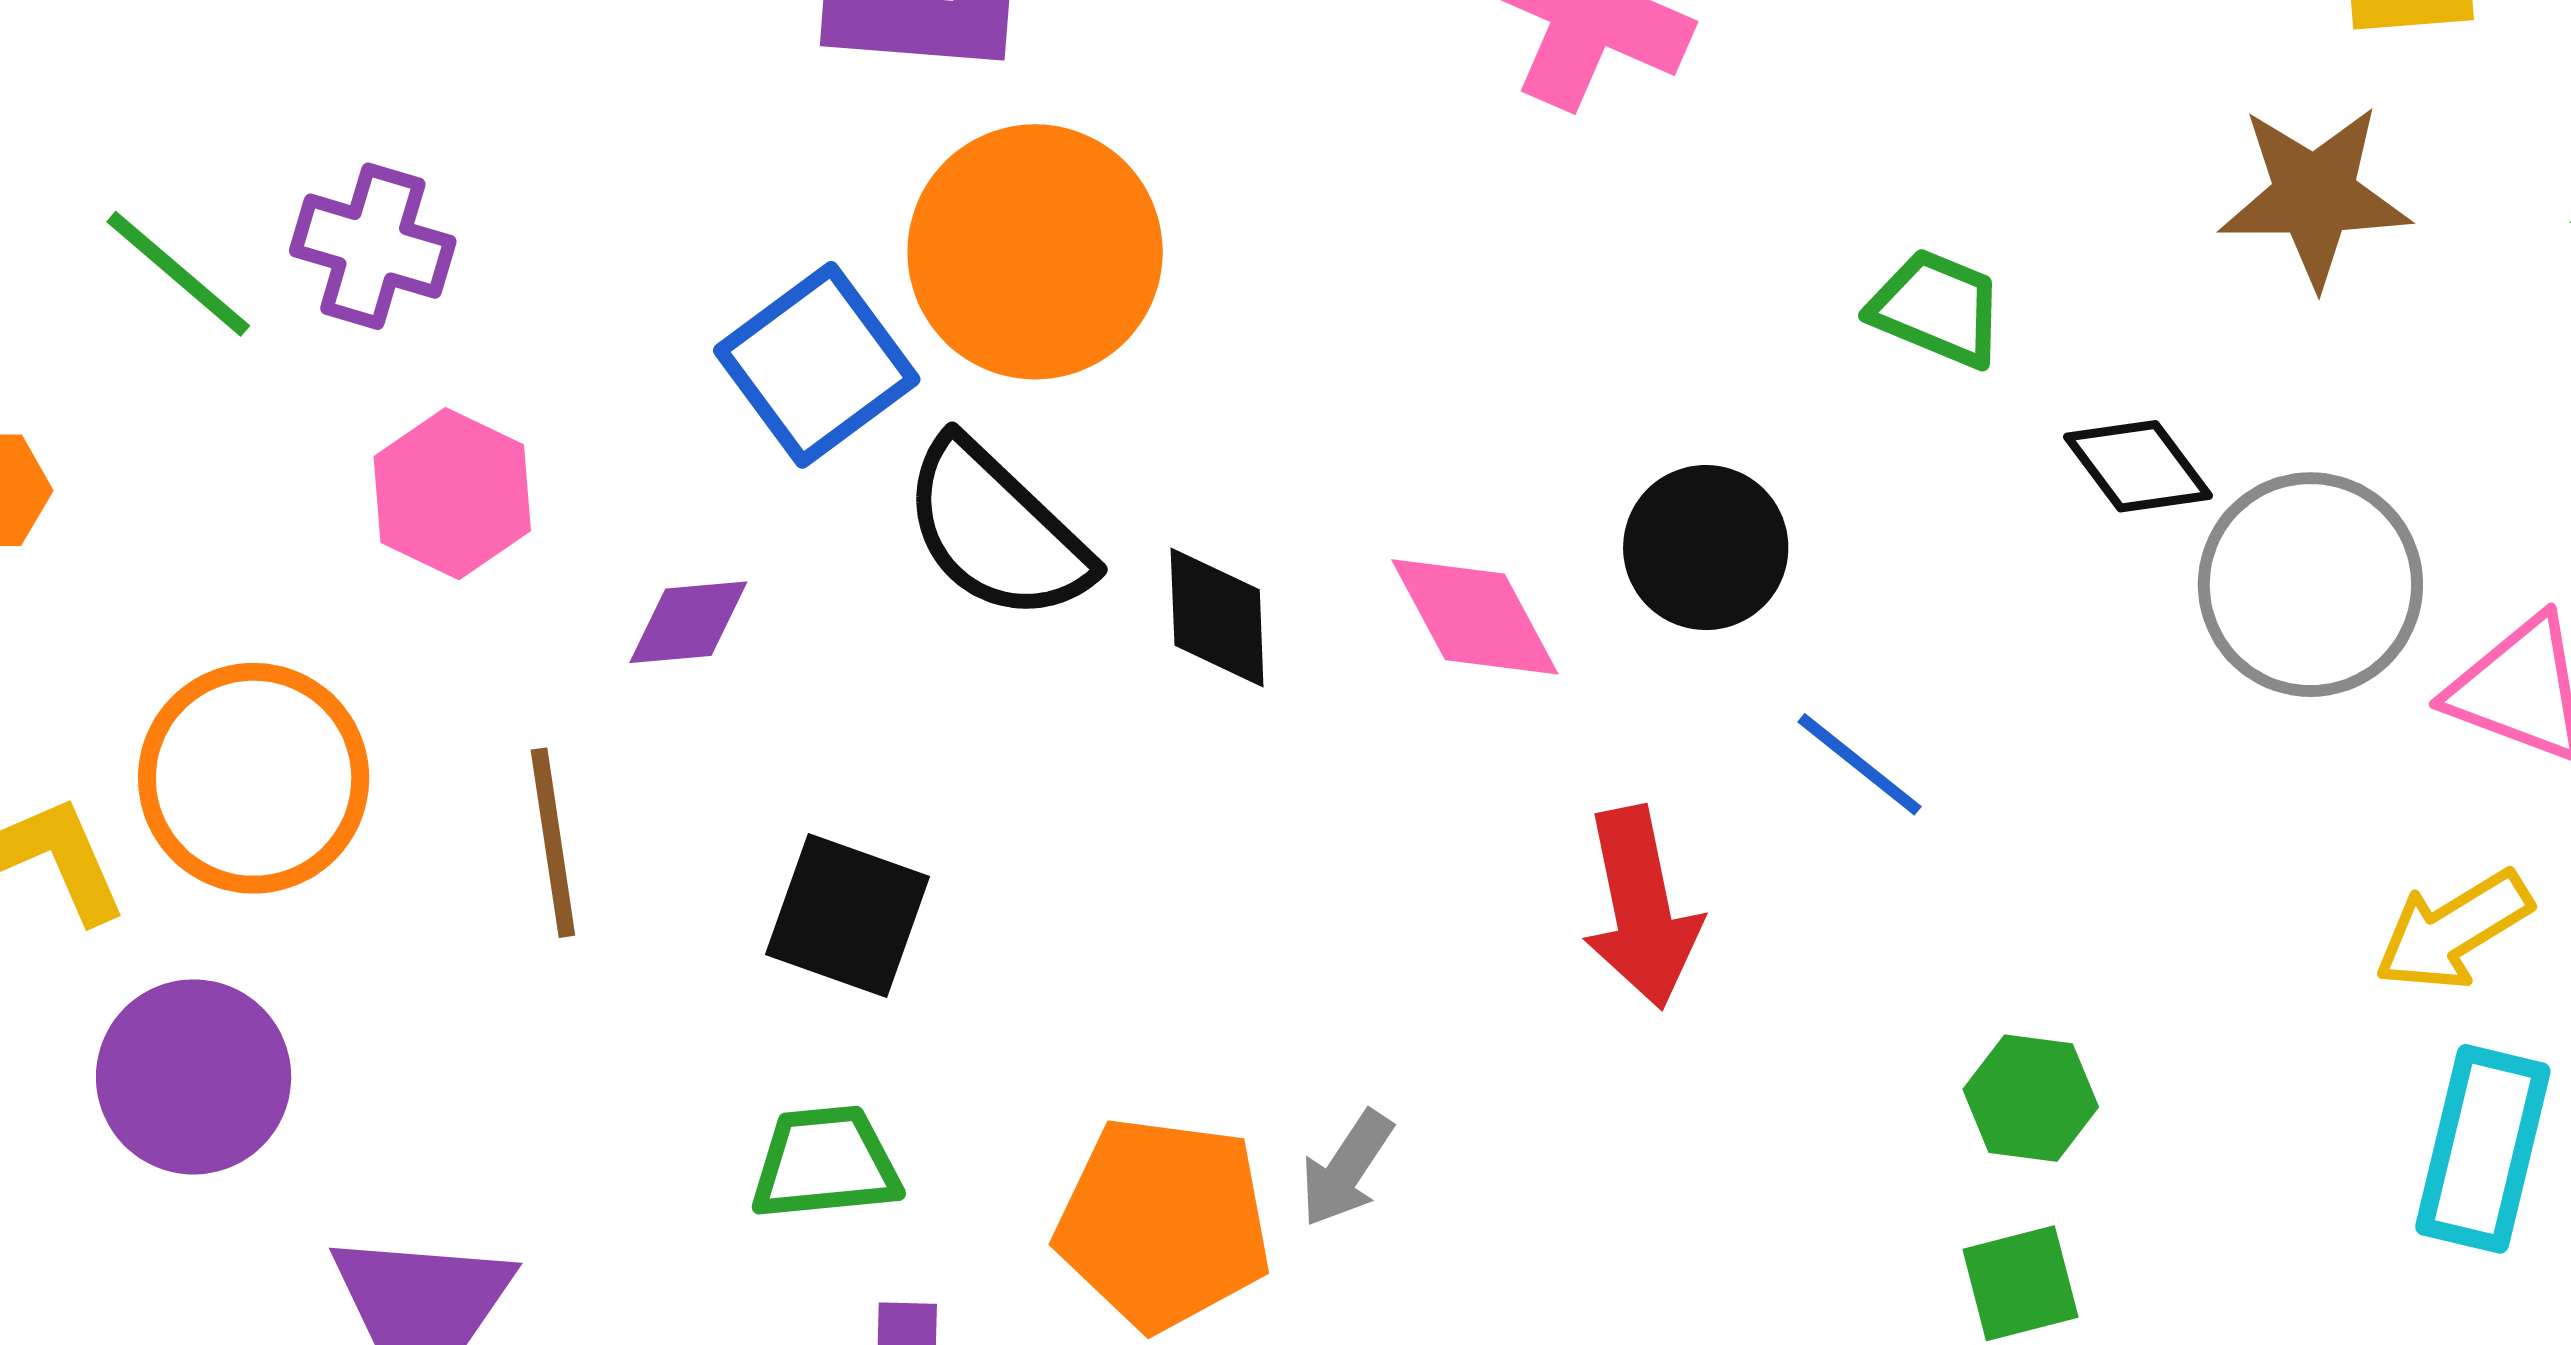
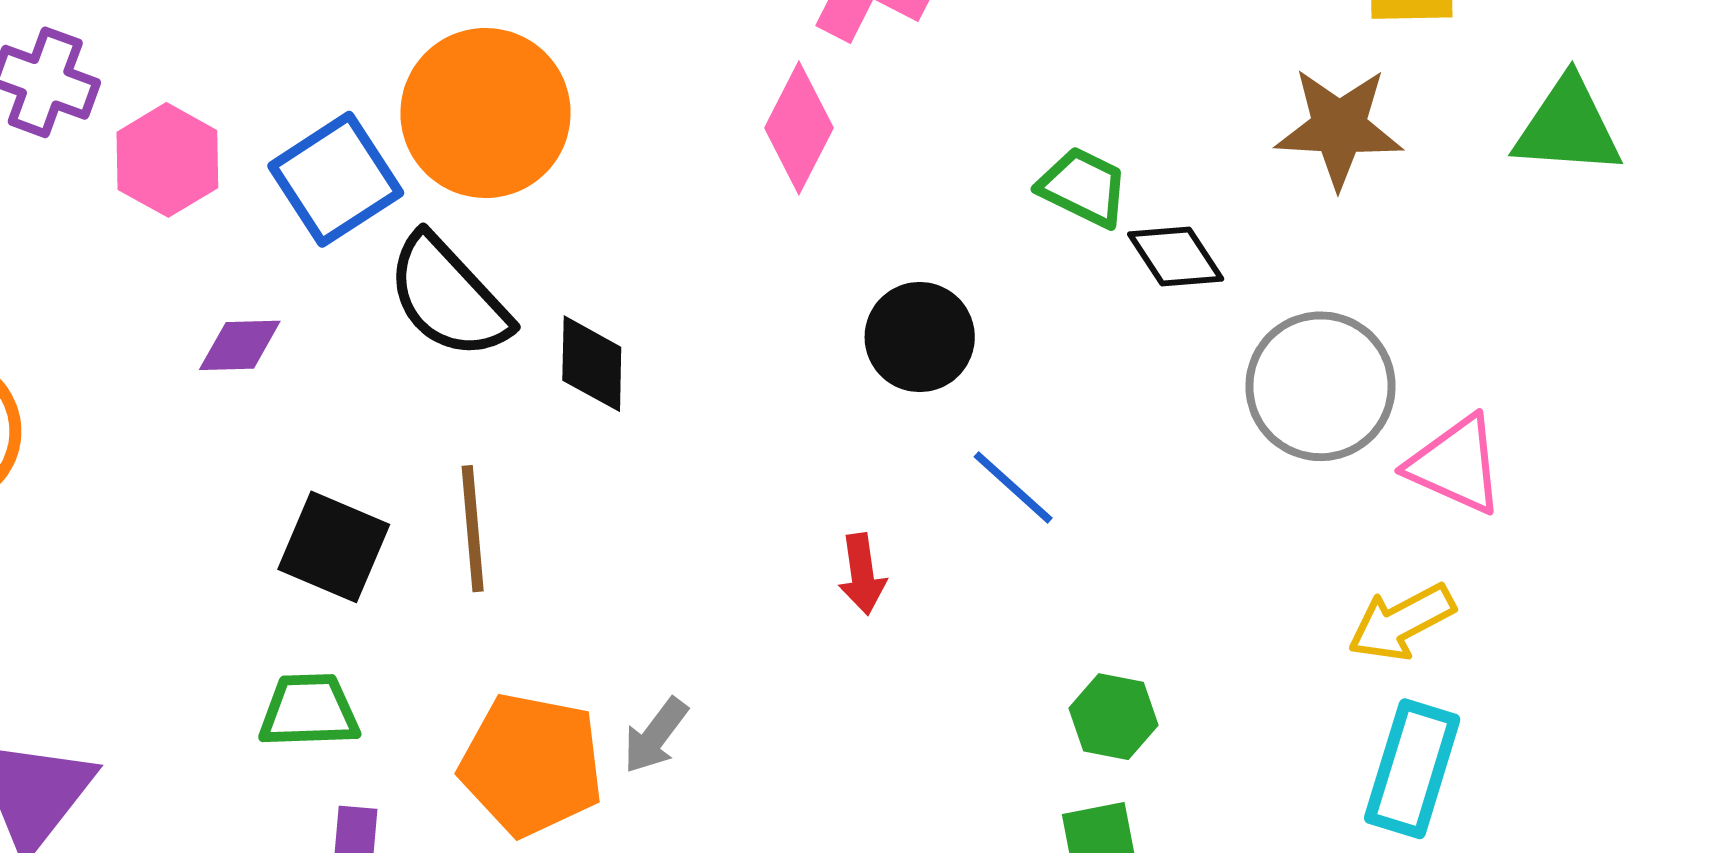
black diamond: (2138, 466) -> (1176, 256), moved
pink hexagon: (452, 494) -> (167, 160), moved
pink diamond: (1475, 617) -> (799, 128), moved, turned 52
brown line: (553, 843) -> (473, 529), moved
red arrow: (1641, 908) -> (862, 574), size x0.6

